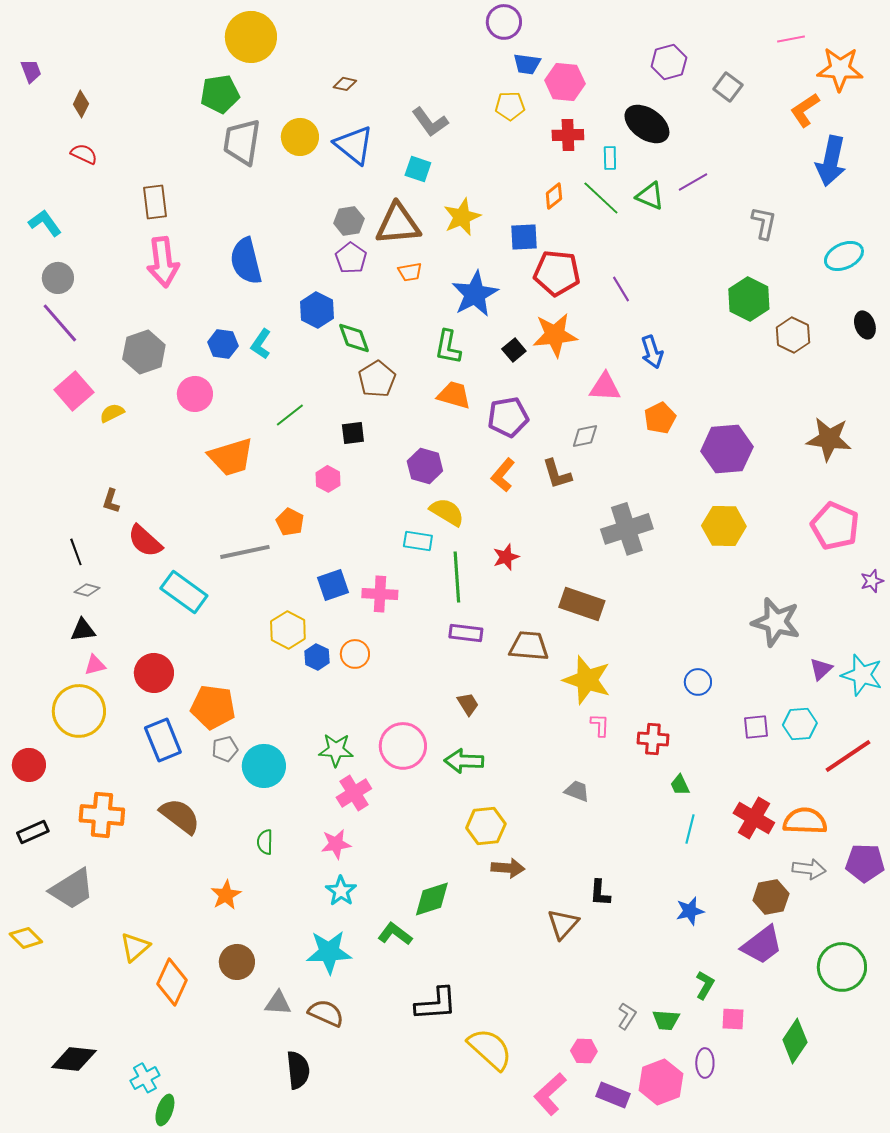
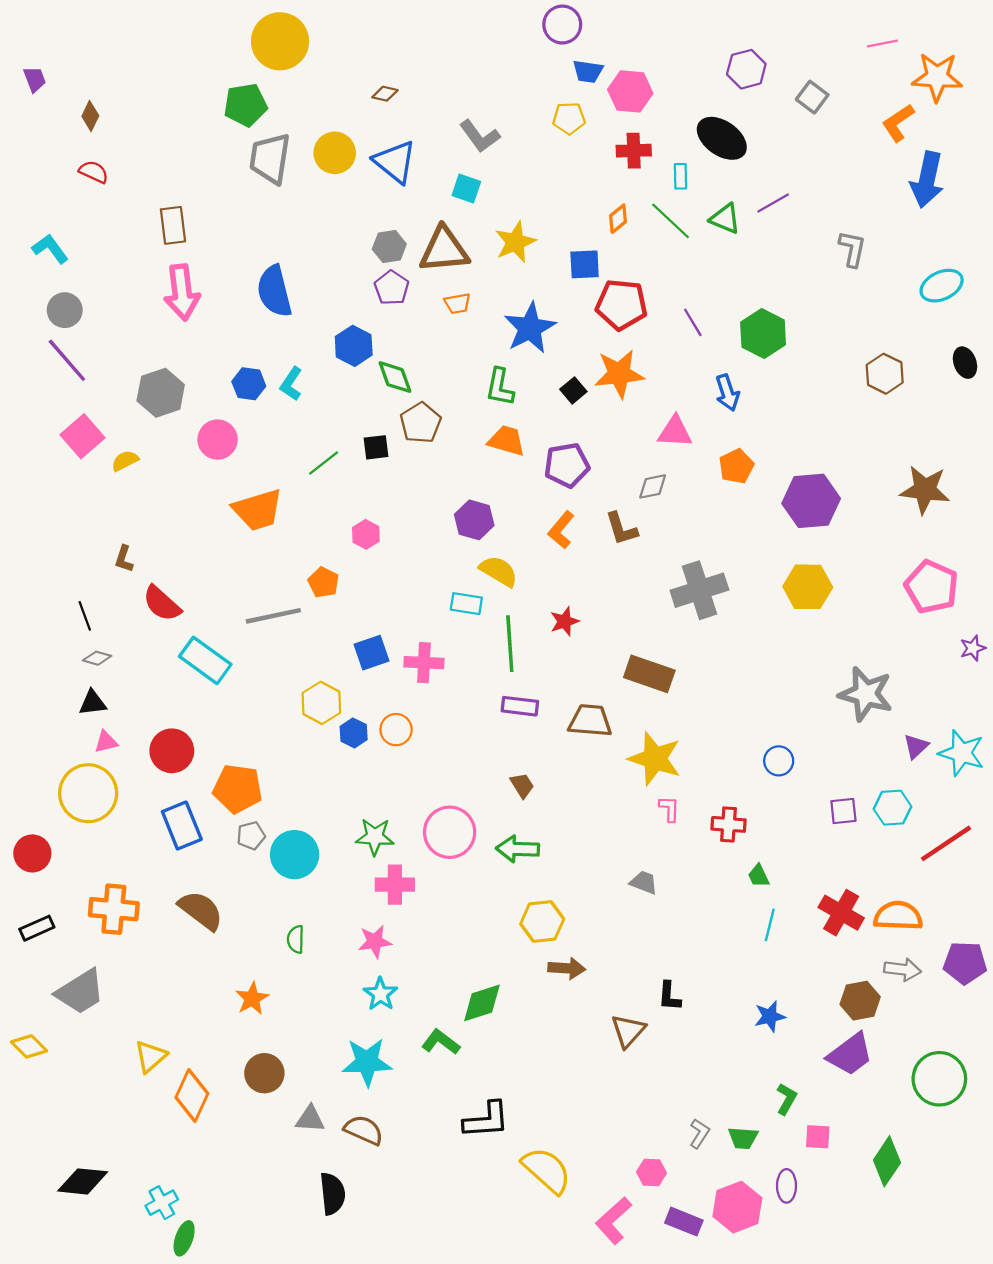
green hexagon: (749, 299) -> (763, 334), moved
black square: (353, 433) -> (376, 447), moved
pink cross: (354, 793) -> (395, 885), turned 32

